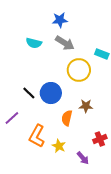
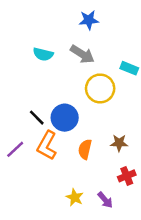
blue star: (60, 20) -> (89, 20), moved
brown star: (86, 106) -> (119, 143), moved
orange L-shape: (37, 136) -> (47, 145), moved
yellow star: (59, 146) -> (75, 197), moved

